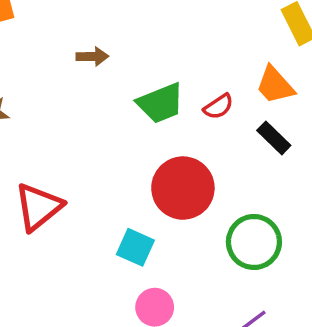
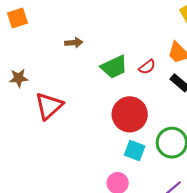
red triangle: (38, 207) -> (49, 106), moved
cyan square: (135, 247) -> (135, 151), moved

